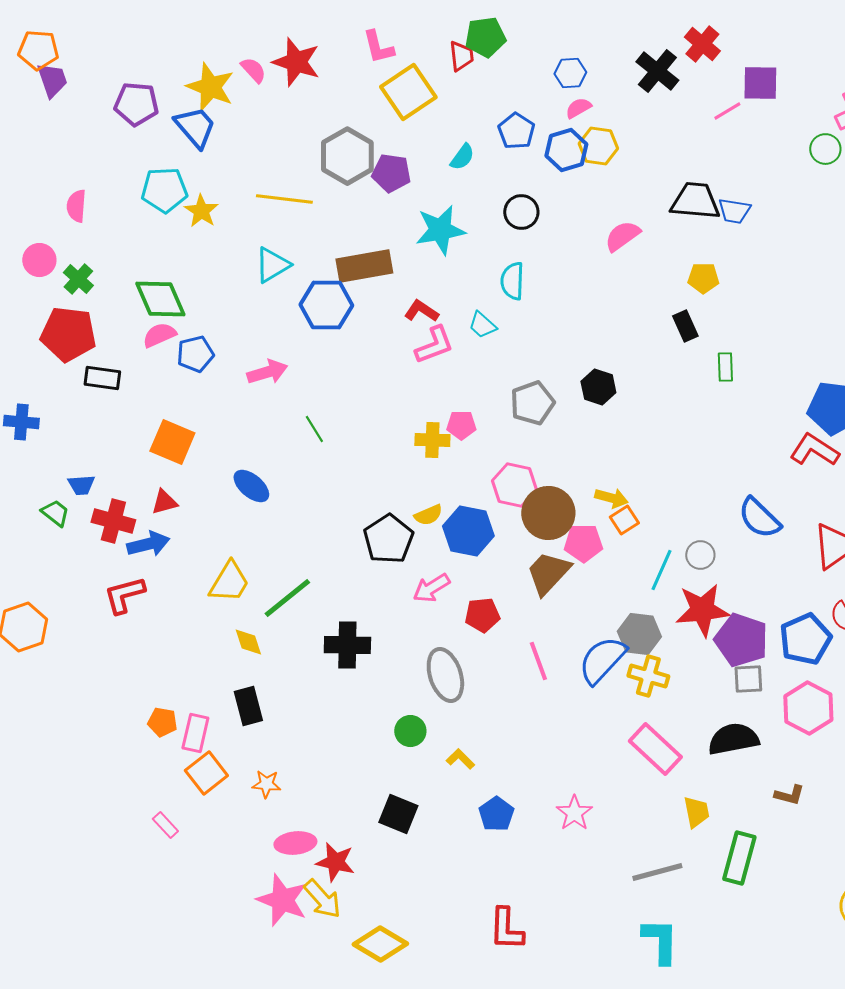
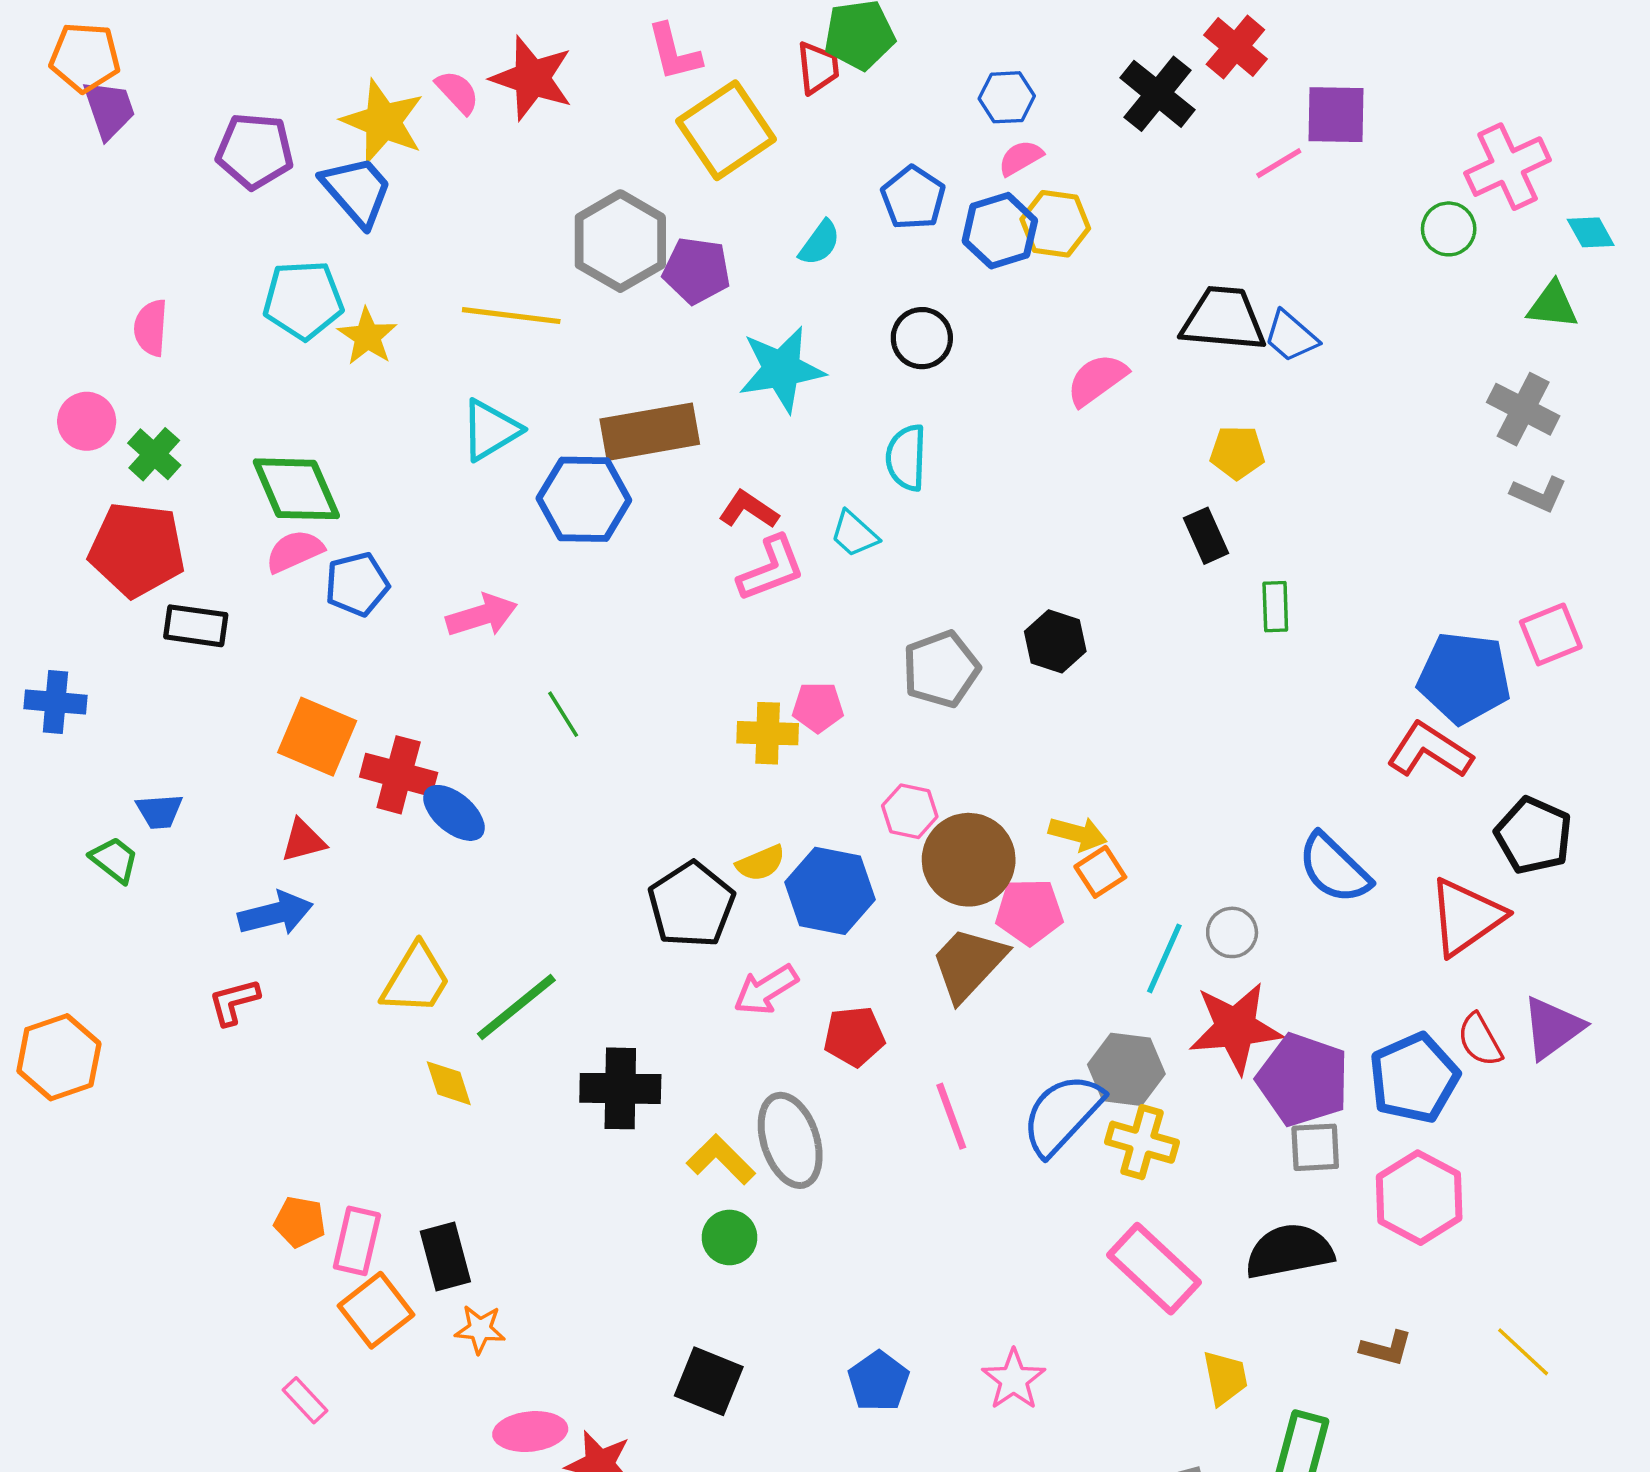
blue trapezoid: (734, 211) -> (1291, 336), turned 32
pink hexagon: (514, 485) -> (910, 811), size x0.7
red cross: (113, 521) -> (399, 775), moved
red L-shape: (124, 595) -> (234, 1002), size x0.7
black rectangle: (248, 706) -> (445, 1256), moved
yellow L-shape: (460, 759) -> (721, 1159), moved, size x1.4

